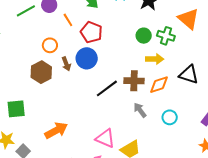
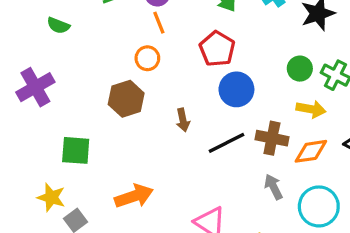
orange line: (68, 20) -> (159, 23), moved
blue circle: (87, 58) -> (236, 89), moved
brown arrow: (66, 64) -> (183, 120), moved
cyan circle: (170, 117) -> (319, 206), size x1.6

